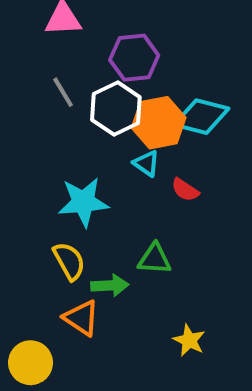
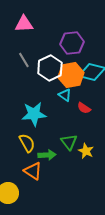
purple hexagon: (134, 58) -> (72, 43), moved
green triangle: (155, 259) -> (69, 142), turned 48
yellow star: (189, 340) -> (86, 151), moved

